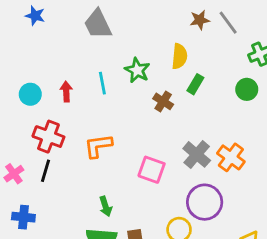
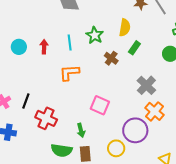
red cross: (48, 137) -> (46, 118), moved
orange L-shape: (98, 146) -> (69, 73), moved
gray cross: (197, 154) -> (146, 85), moved
orange cross: (231, 157) -> (155, 111), moved
green arrow: (106, 206) -> (81, 130), moved

